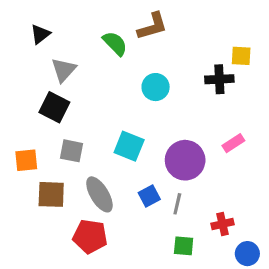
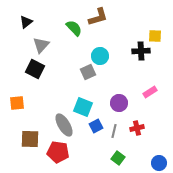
cyan square: (129, 146) -> (83, 107), moved
gray square: (71, 151) -> (88, 72), moved, turned -35
purple circle: (185, 160) -> (119, 103), size x0.7
brown square: (51, 194) -> (30, 139), moved
red cross: (222, 224) -> (137, 128), moved
green square: (184, 246) -> (118, 158), turned 32

